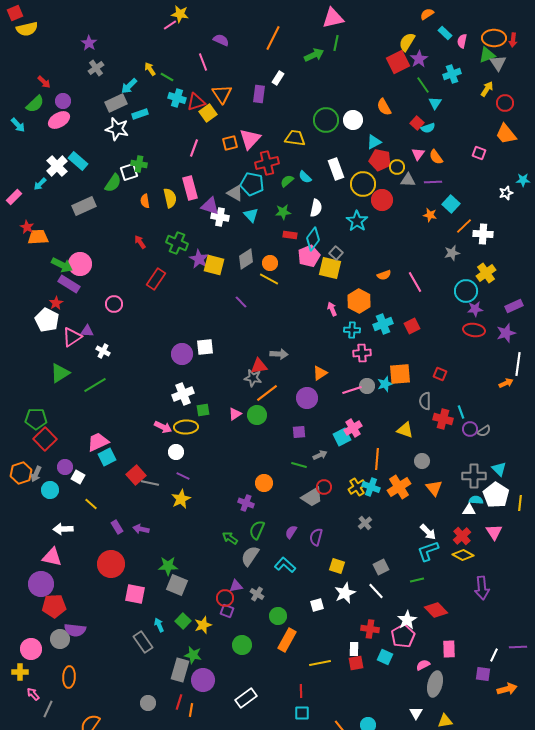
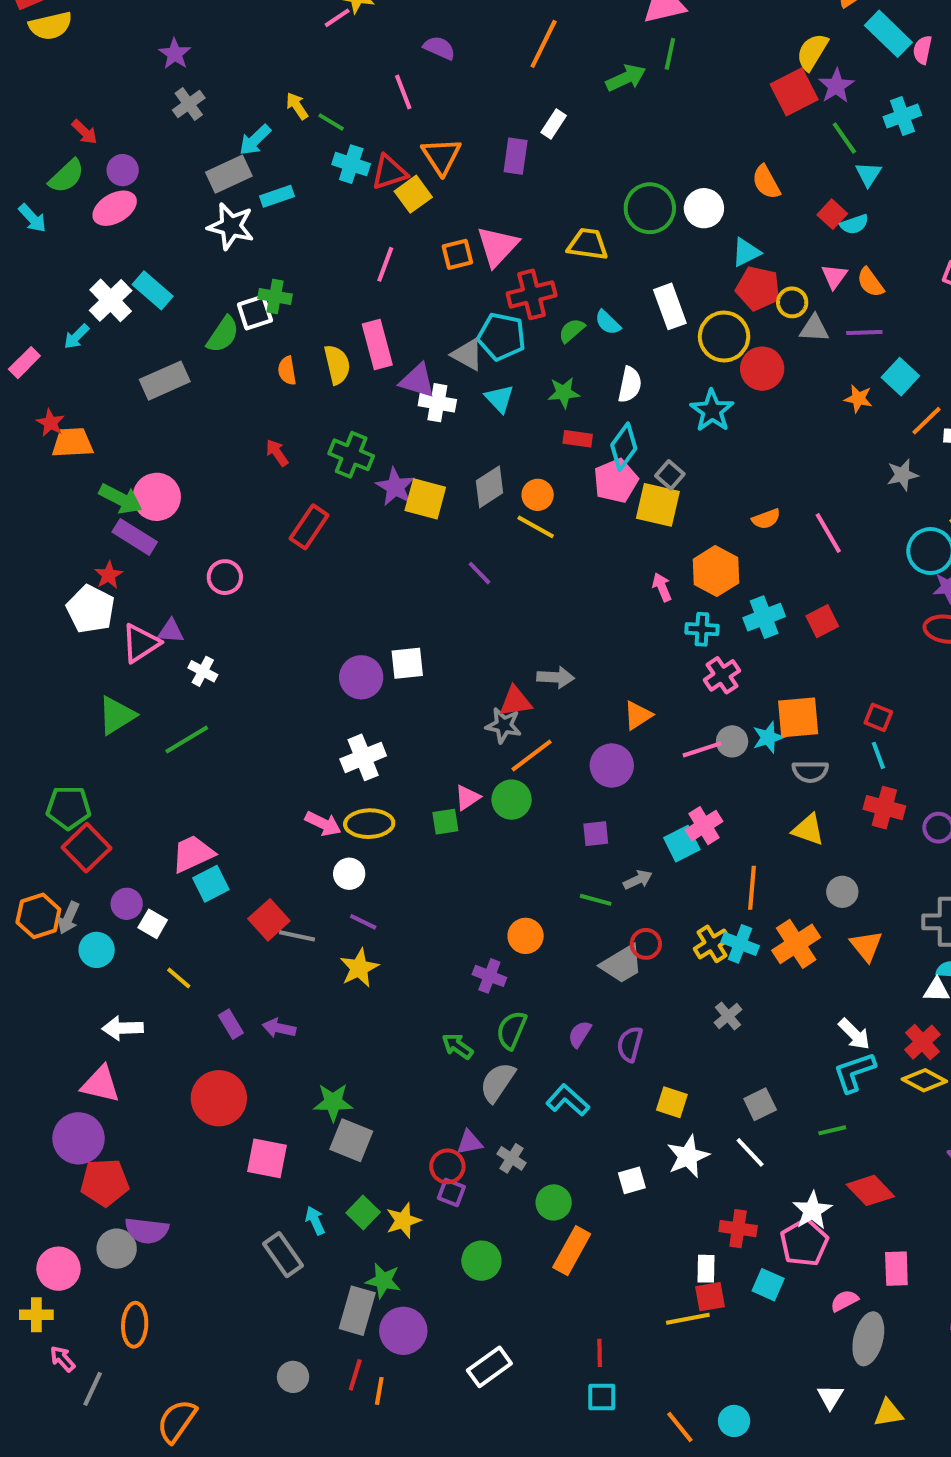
cyan rectangle: (445, 33) -> (888, 34), size x1.6
pink cross: (362, 353) -> (722, 675), turned -30
gray semicircle: (425, 401) -> (810, 771), moved, turned -90
green square: (203, 410) -> (445, 822), moved
cyan line: (461, 412) -> (878, 755), moved
yellow line: (320, 663) -> (688, 1319), moved

